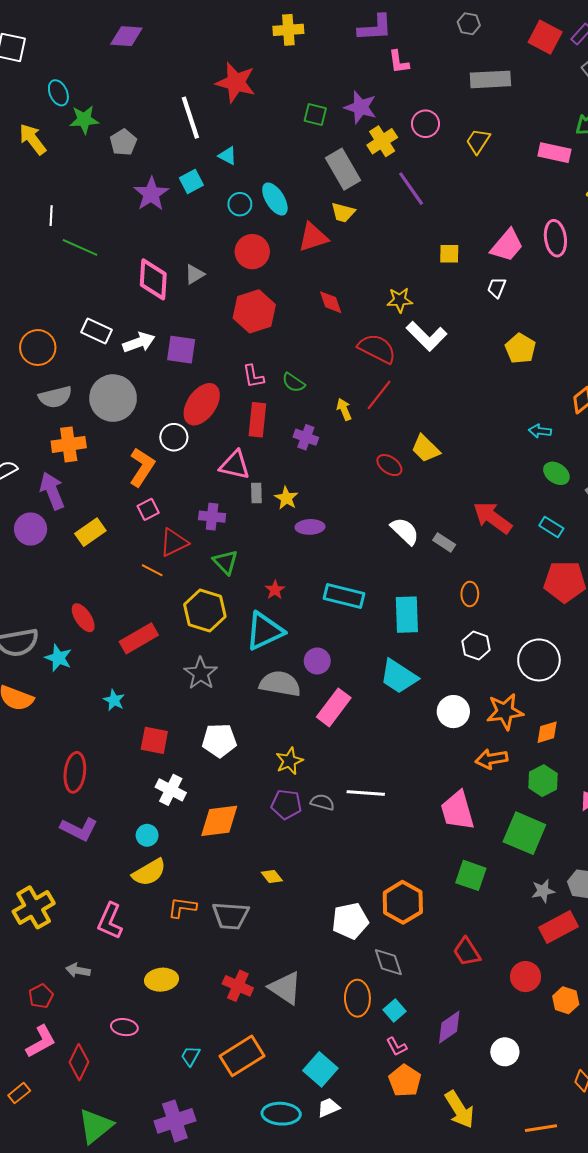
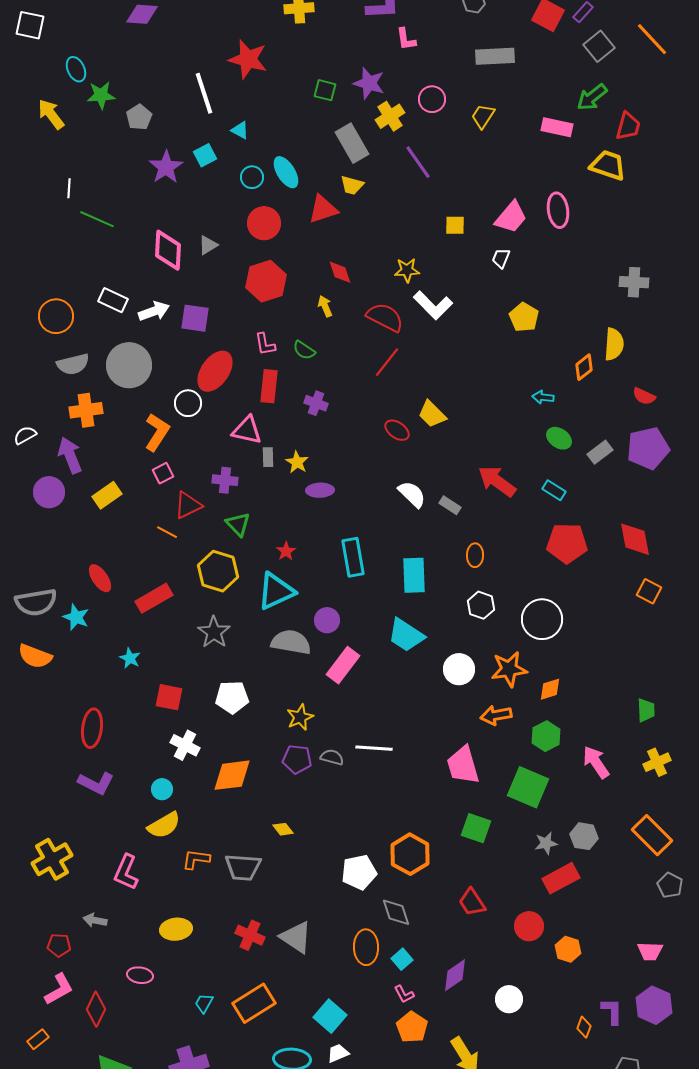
yellow arrow: (344, 409) -> (325, 306), moved
cyan rectangle: (344, 596) -> (353, 557), turned 66
red pentagon: (41, 996) -> (59, 945), turned 30

